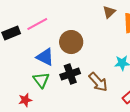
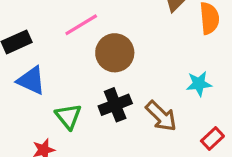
pink line: (37, 24) -> (81, 25), moved
blue triangle: (45, 57) -> (31, 80), moved

